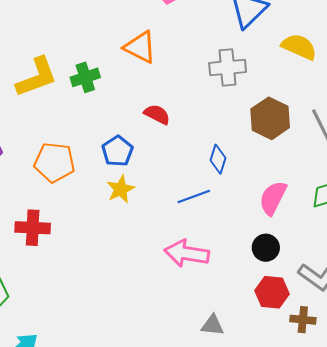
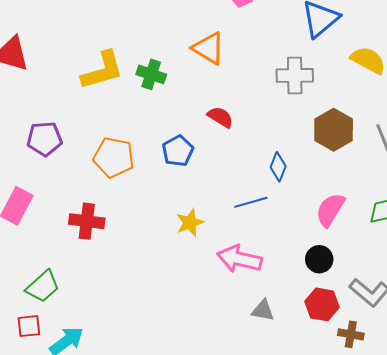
green cross: (85, 77) -> (151, 74), turned 32
yellow star: (121, 189) -> (190, 223), moved
gray triangle: (213, 325) -> (263, 310), moved

